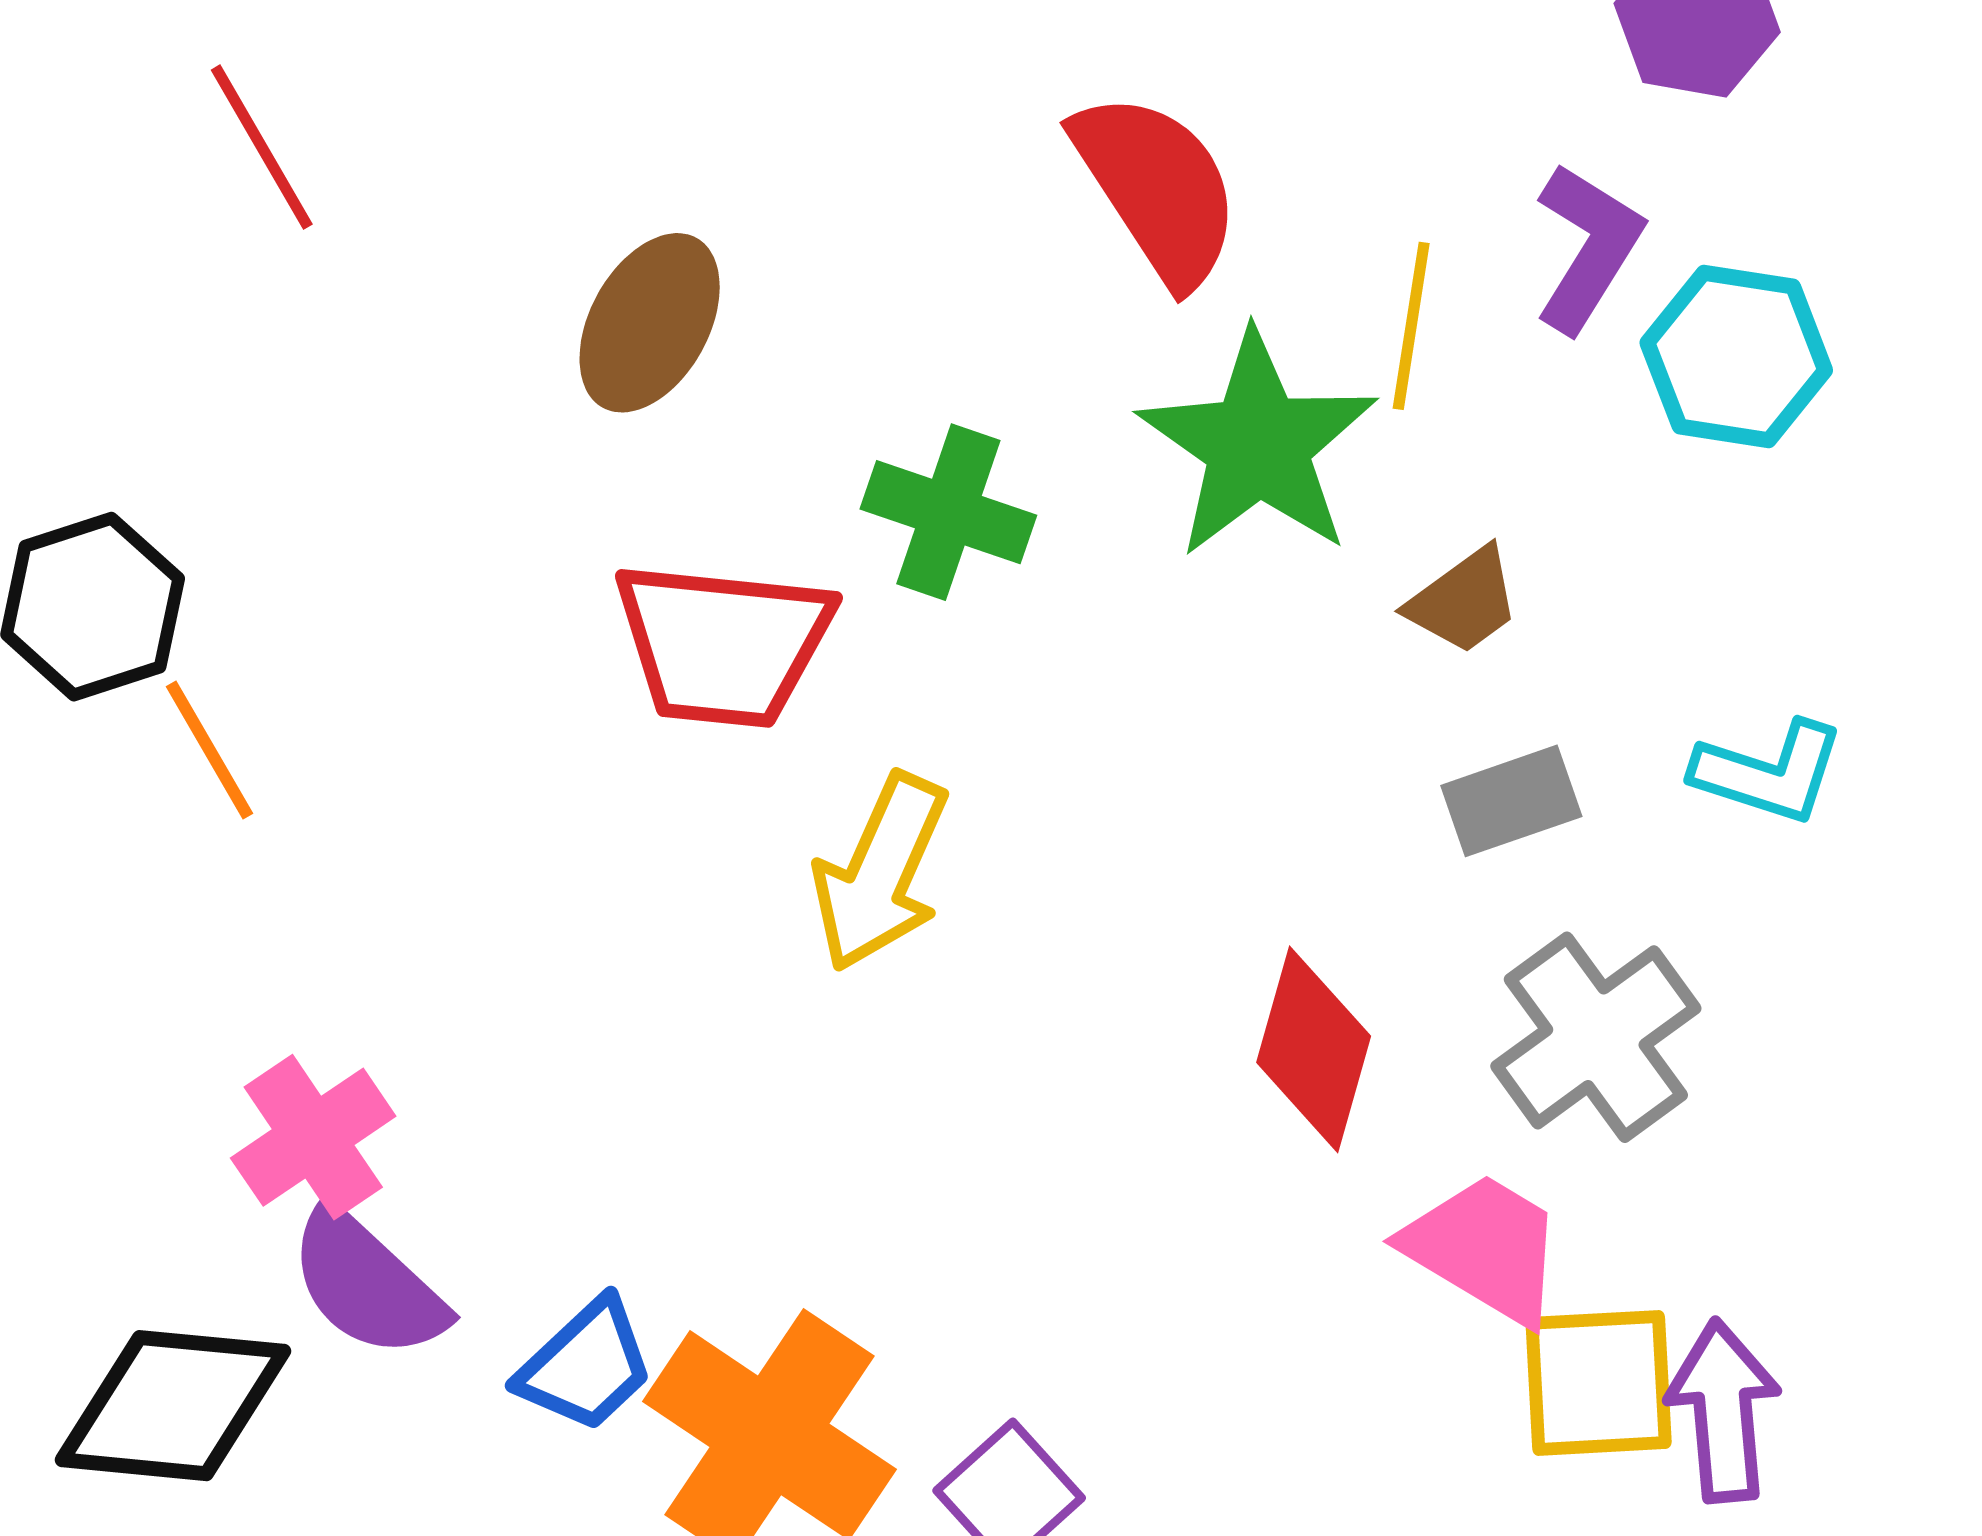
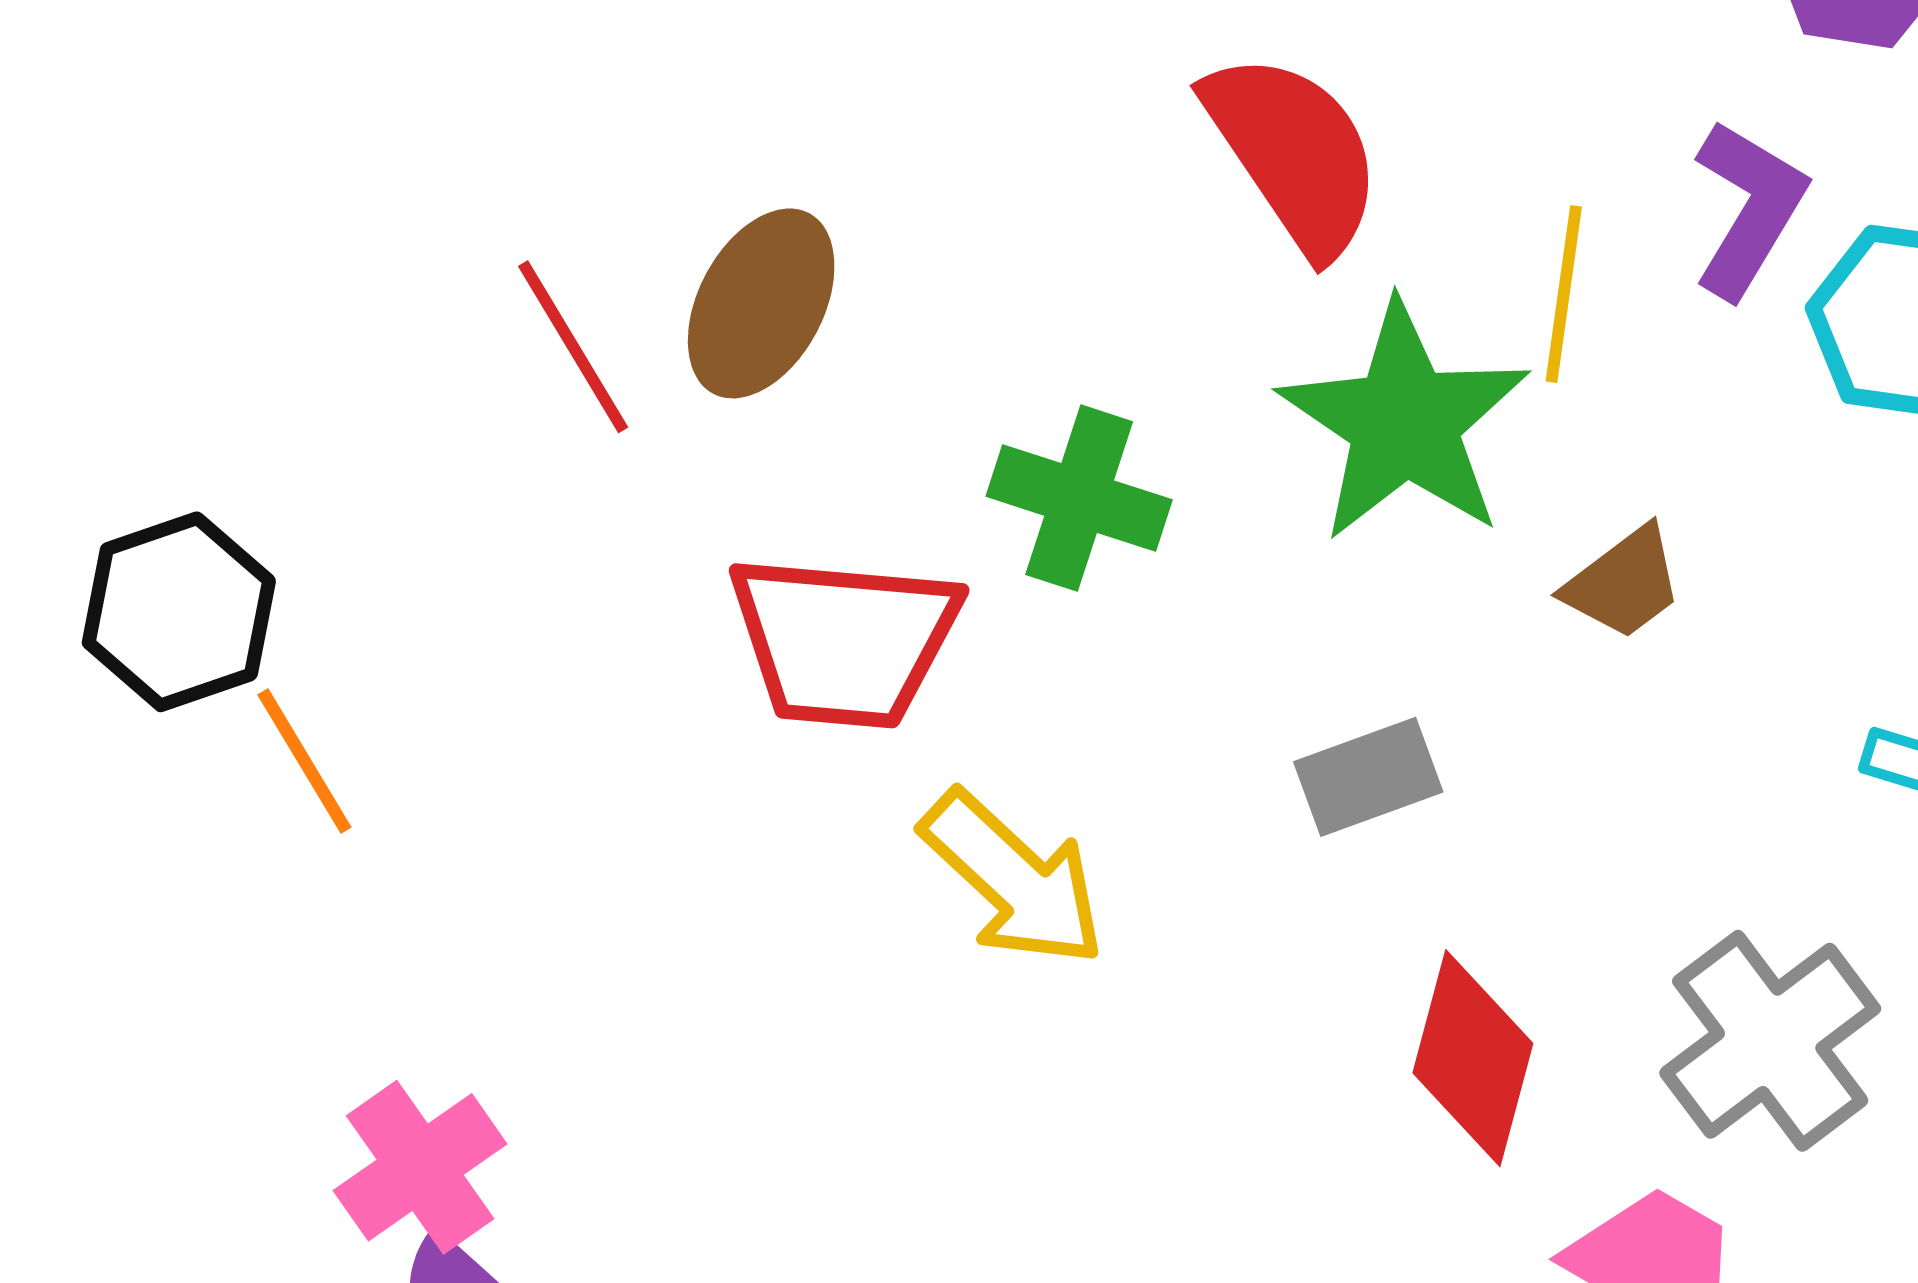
red line: (262, 147) -> (573, 347), moved
gray rectangle: (1511, 801) -> (1368, 777), moved
yellow arrow: (880, 872) -> (1013, 879), turned -70

